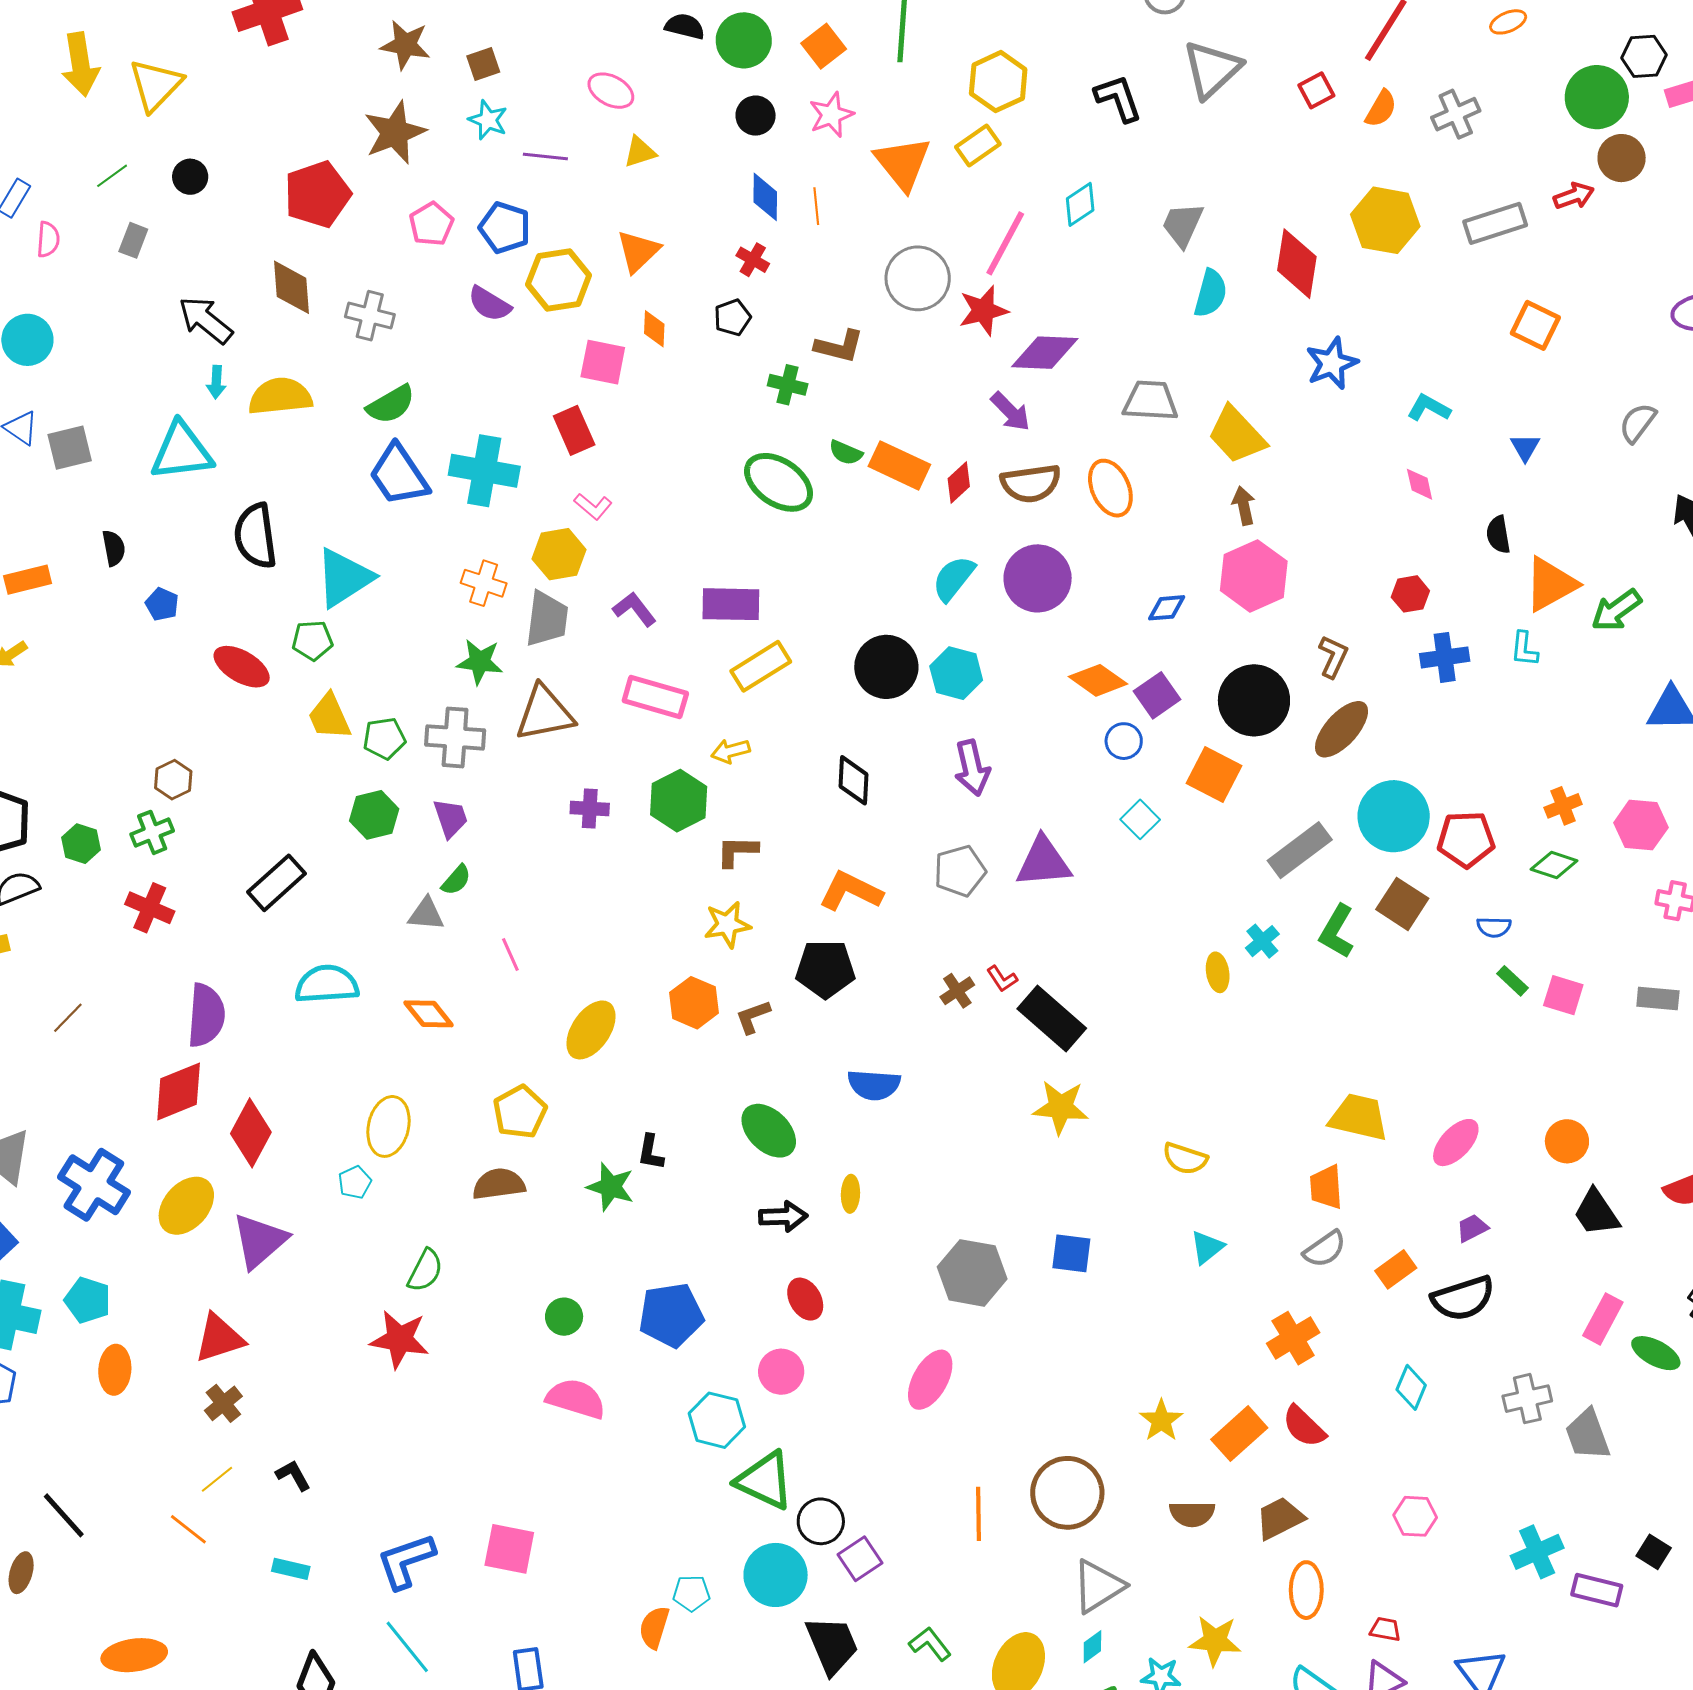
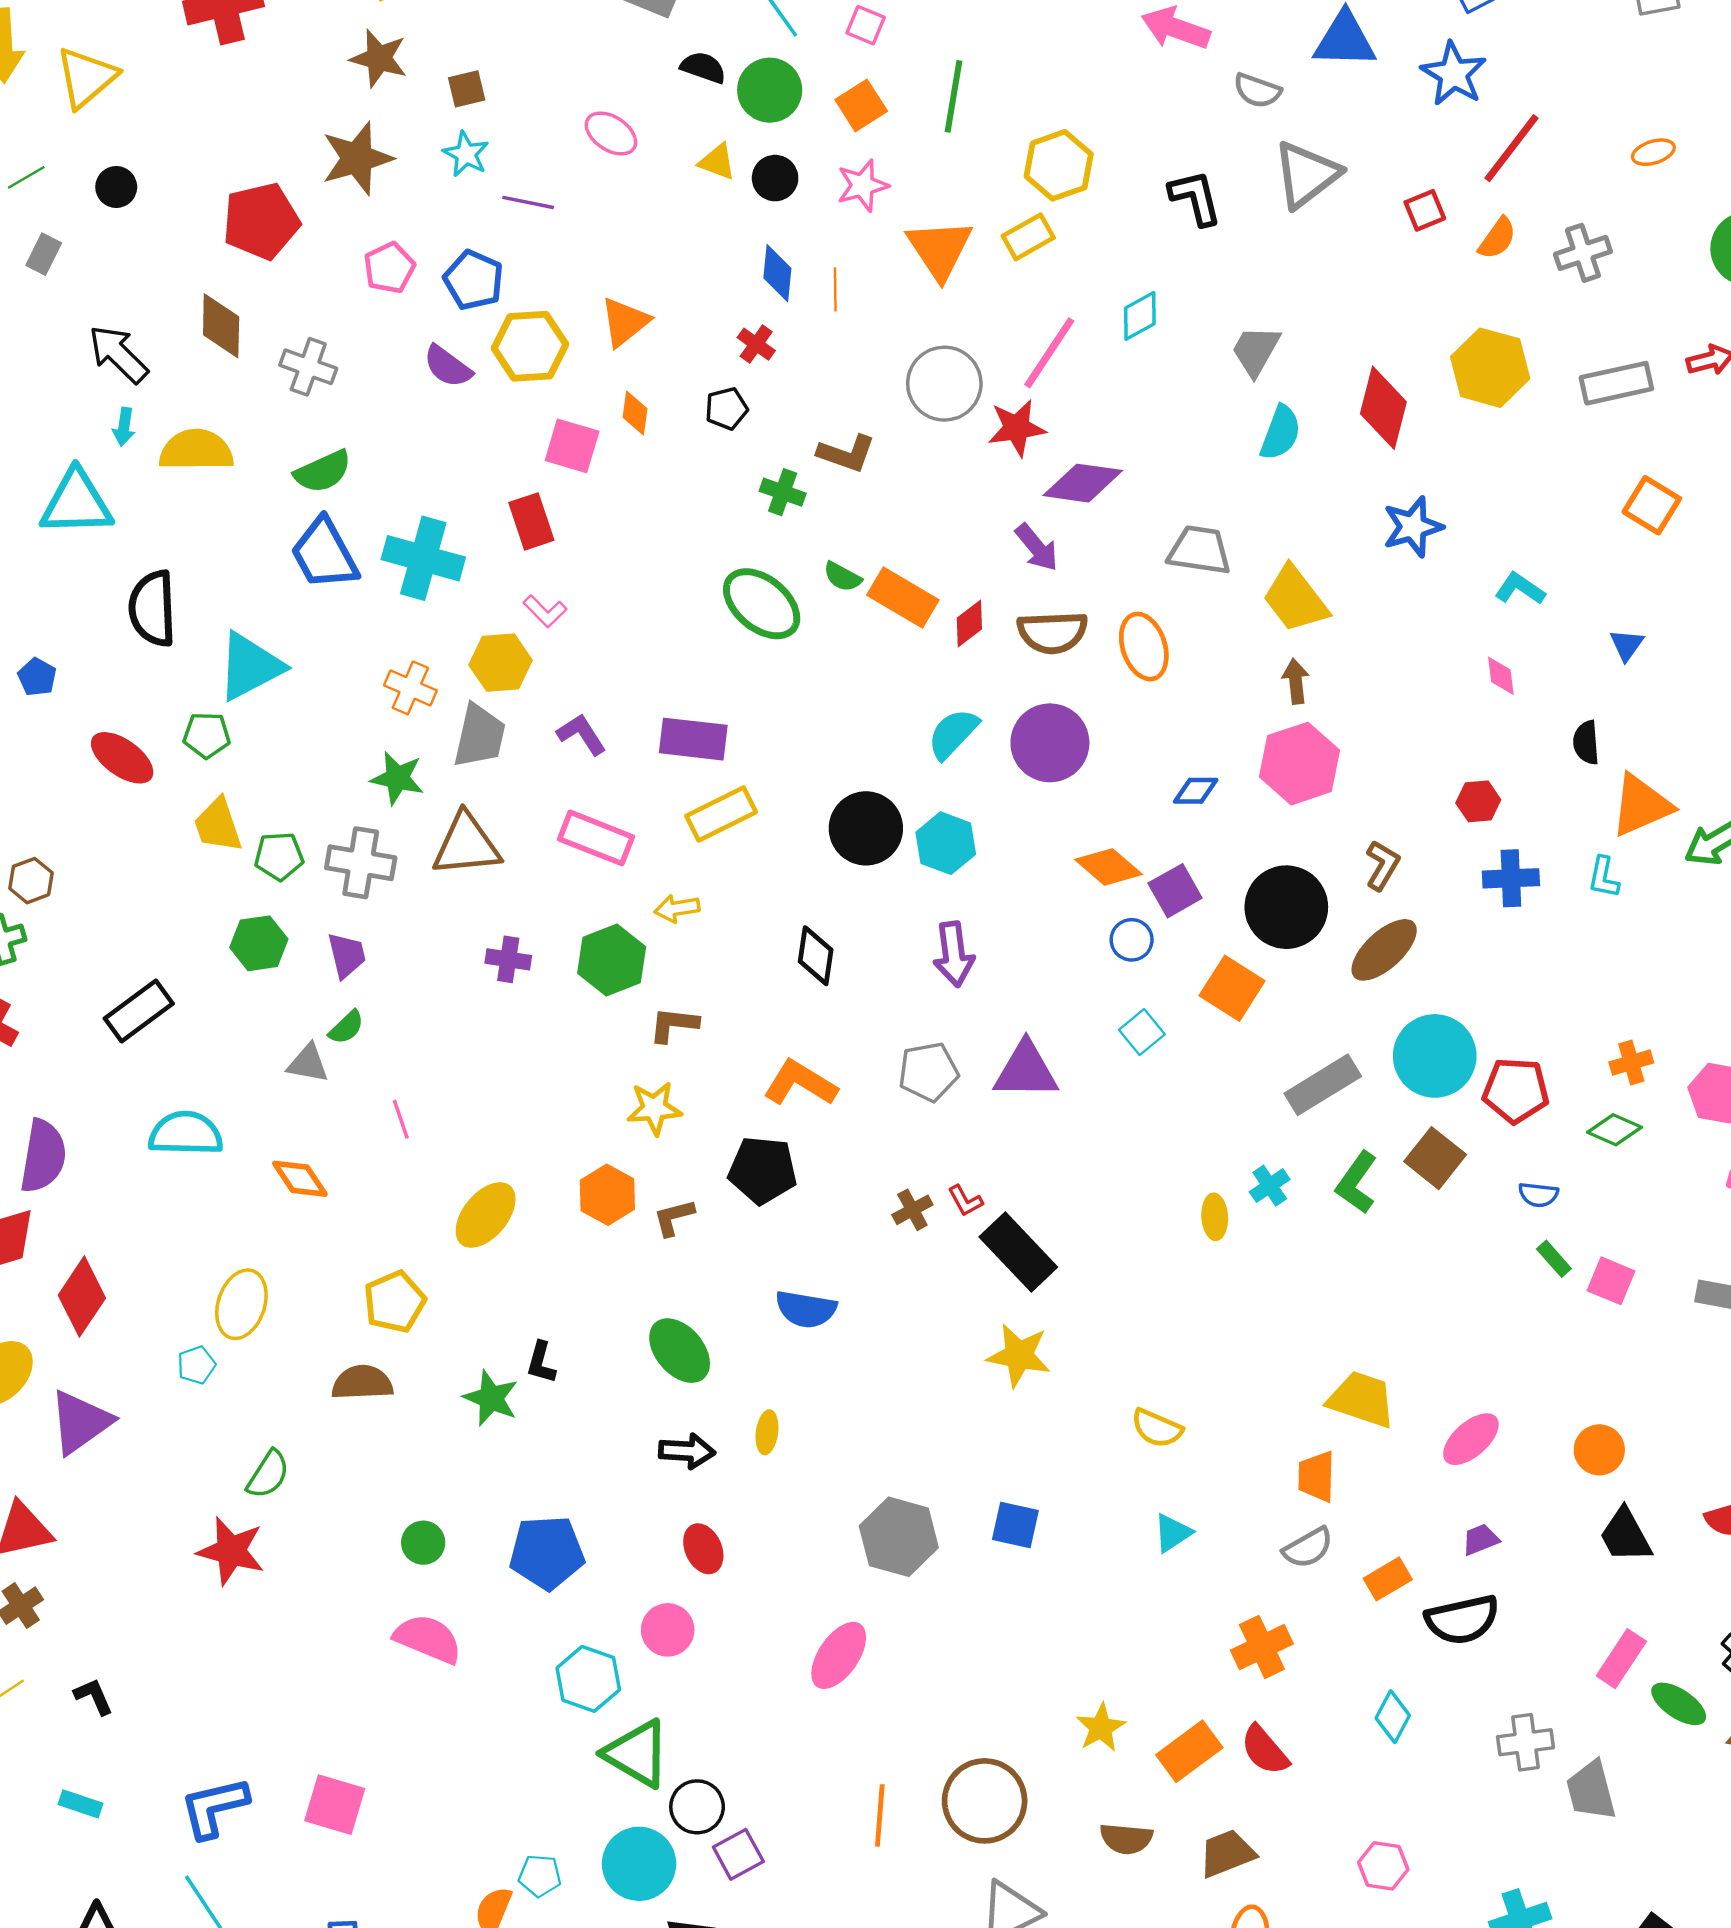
yellow triangle: (640, 152) -> (717, 162), moved, turned 33

